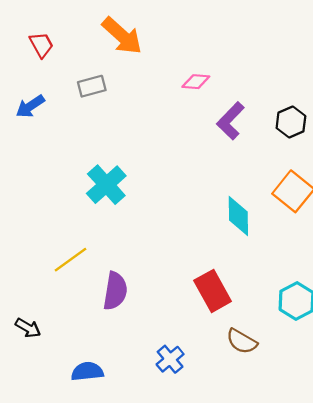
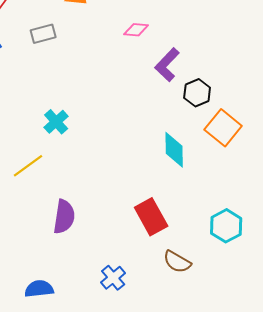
black hexagon: (291, 122) -> (197, 93), moved
cyan cross: (106, 185) -> (56, 122), size x0.7
yellow line: (70, 260) -> (28, 166), moved

